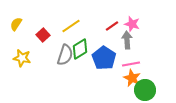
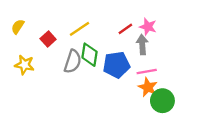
green diamond: (80, 49) -> (90, 55), turned -50
blue pentagon: (104, 58) -> (116, 65), turned 30

